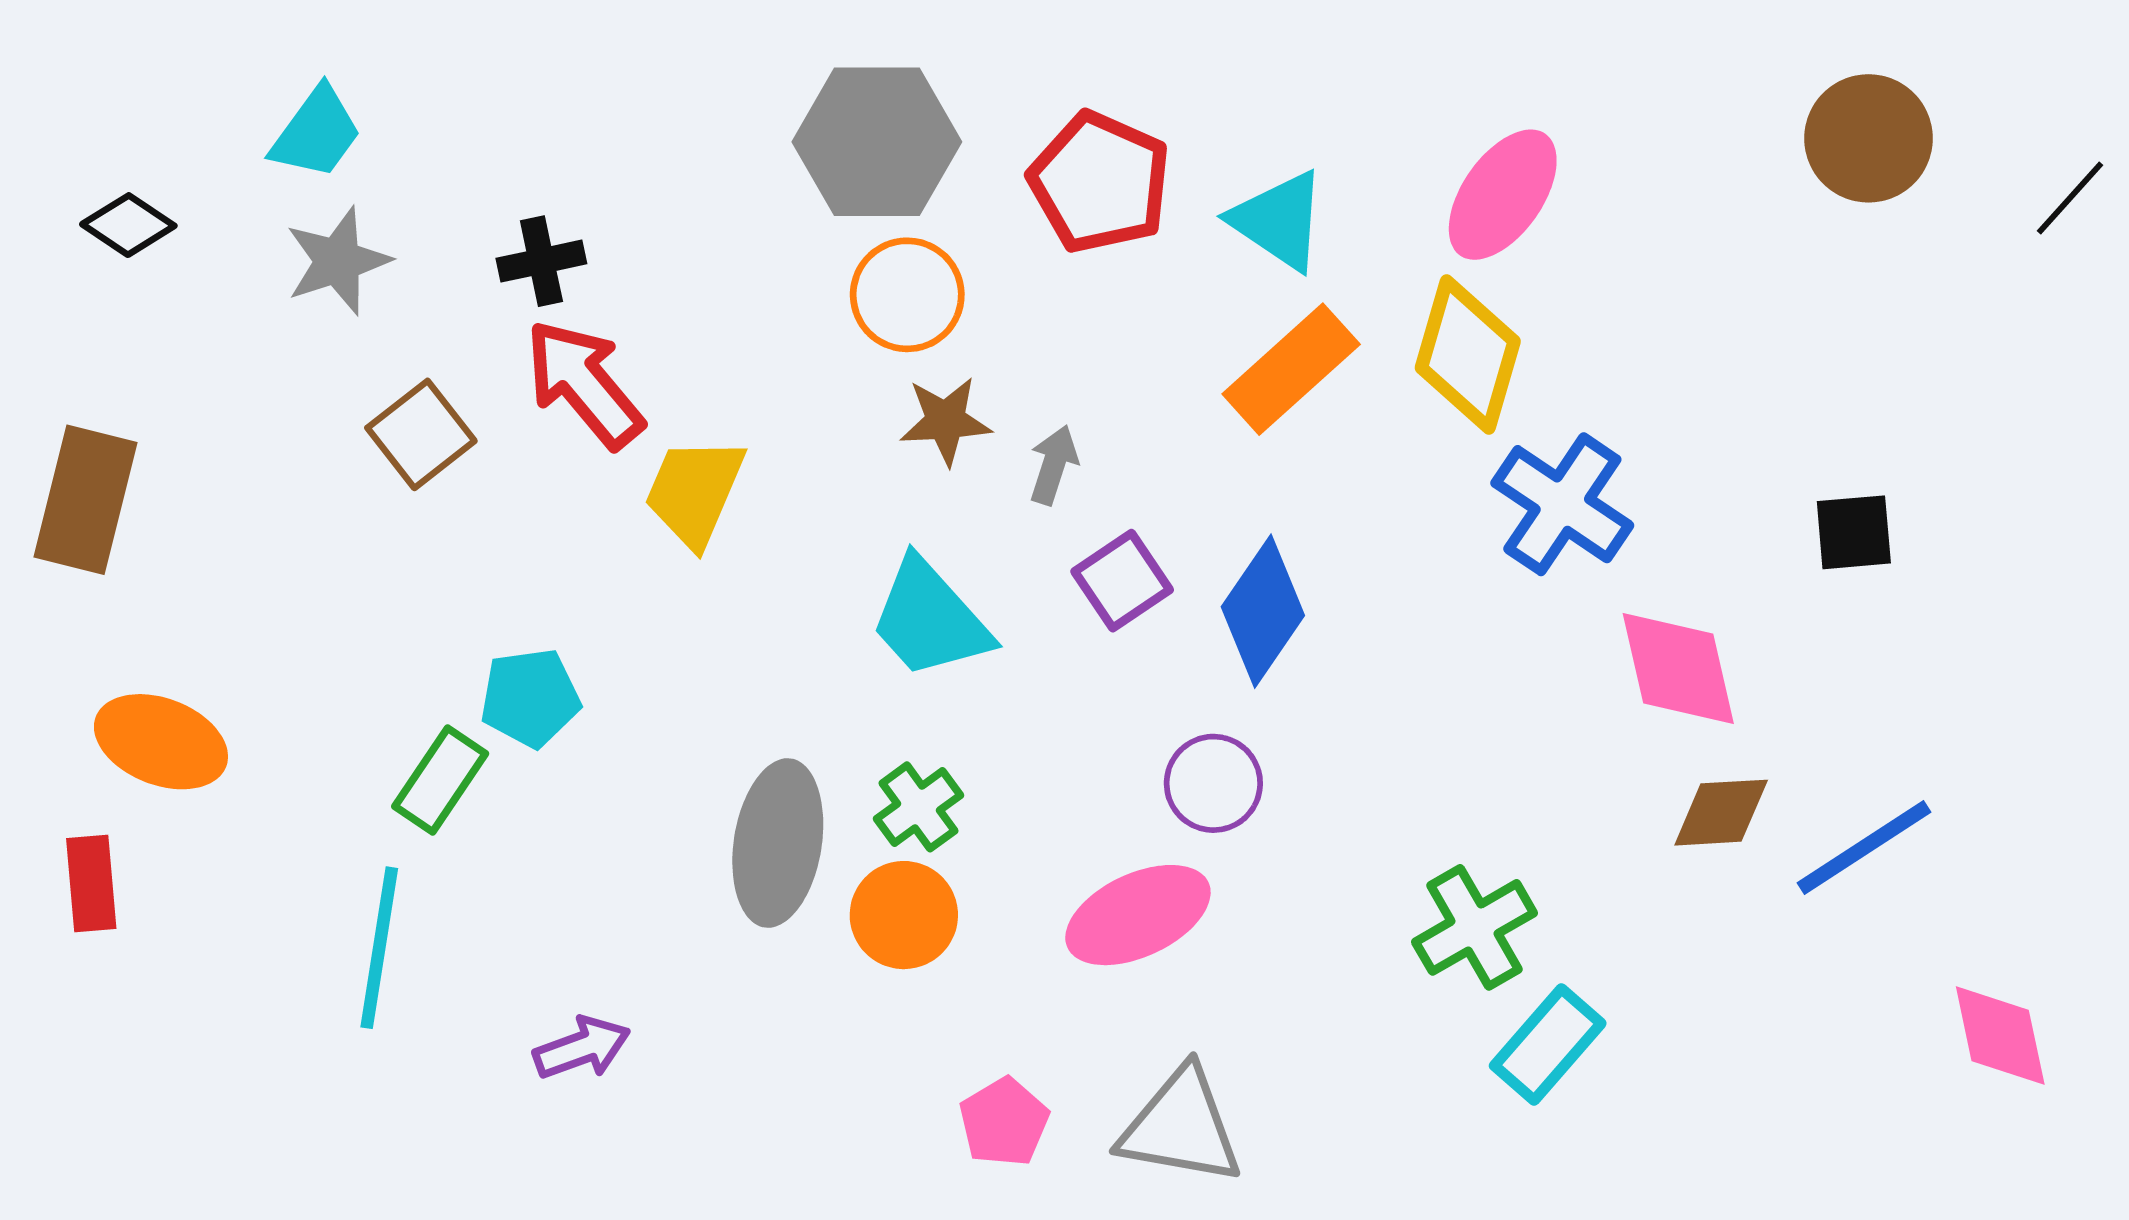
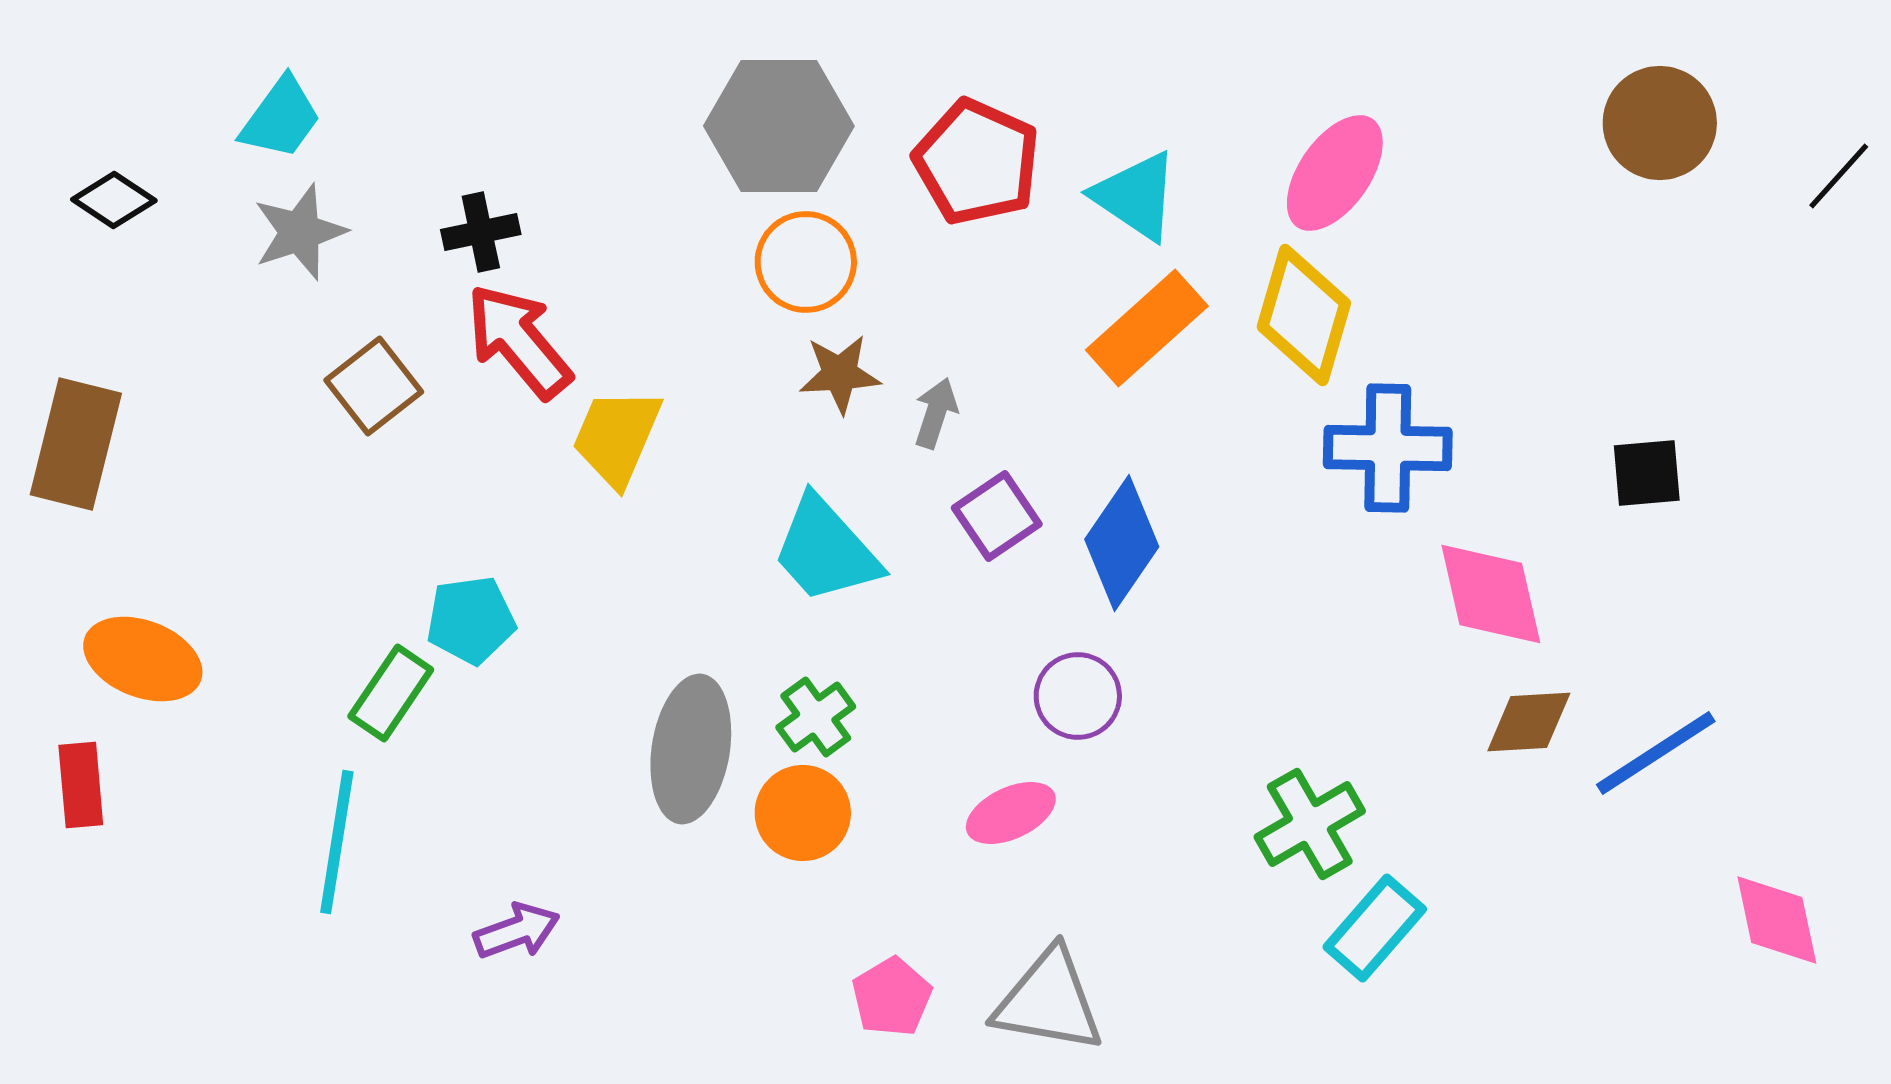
blue cross: (1562, 504) -> (1388, 448), turned -33
pink ellipse: (1138, 915) -> (1011, 813), size x0.7

